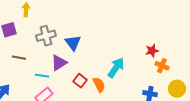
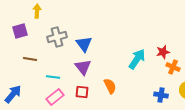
purple triangle: (59, 63) -> (83, 67), moved, turned -36
cyan arrow: (116, 68) -> (137, 59), moved
red square: (80, 81) -> (82, 92), moved, turned -32

